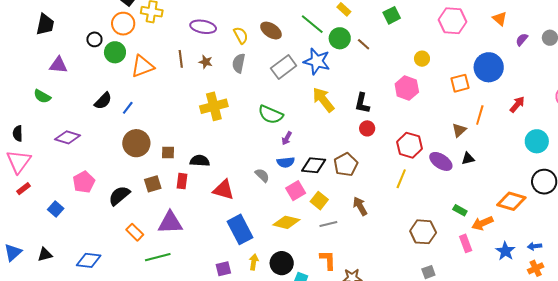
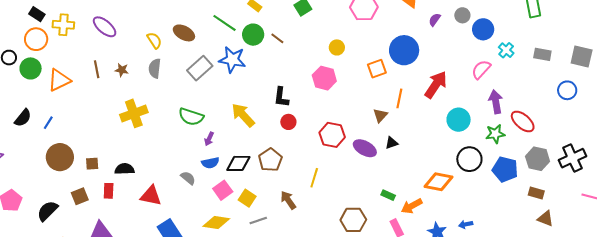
purple ellipse: (203, 27) -> (105, 27), moved, turned 35
yellow arrow: (323, 100) -> (243, 115), moved
red arrow: (517, 104) -> (436, 85), size x1.6
yellow line: (401, 179) -> (314, 178), moved

